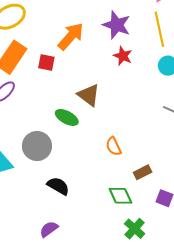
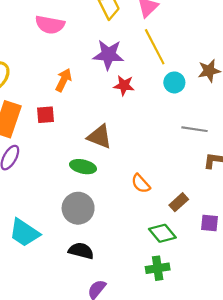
orange arrow: (71, 36) -> (64, 80), size x0.7
gray circle: (37, 146) -> (78, 208), moved
black semicircle: (58, 186) -> (81, 251), moved
green cross: (135, 229) -> (158, 268), moved, turned -35

